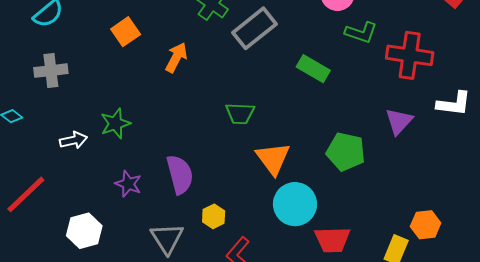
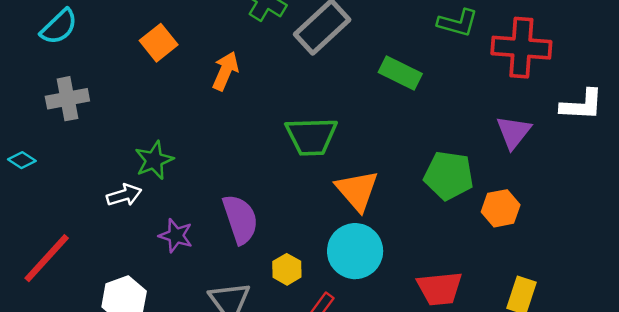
green trapezoid: (240, 113) -> (311, 136), size x1.4
white arrow: (73, 140) -> (124, 195), moved
cyan circle: (295, 204) -> (355, 251), moved
orange hexagon: (426, 225) -> (501, 208), moved

